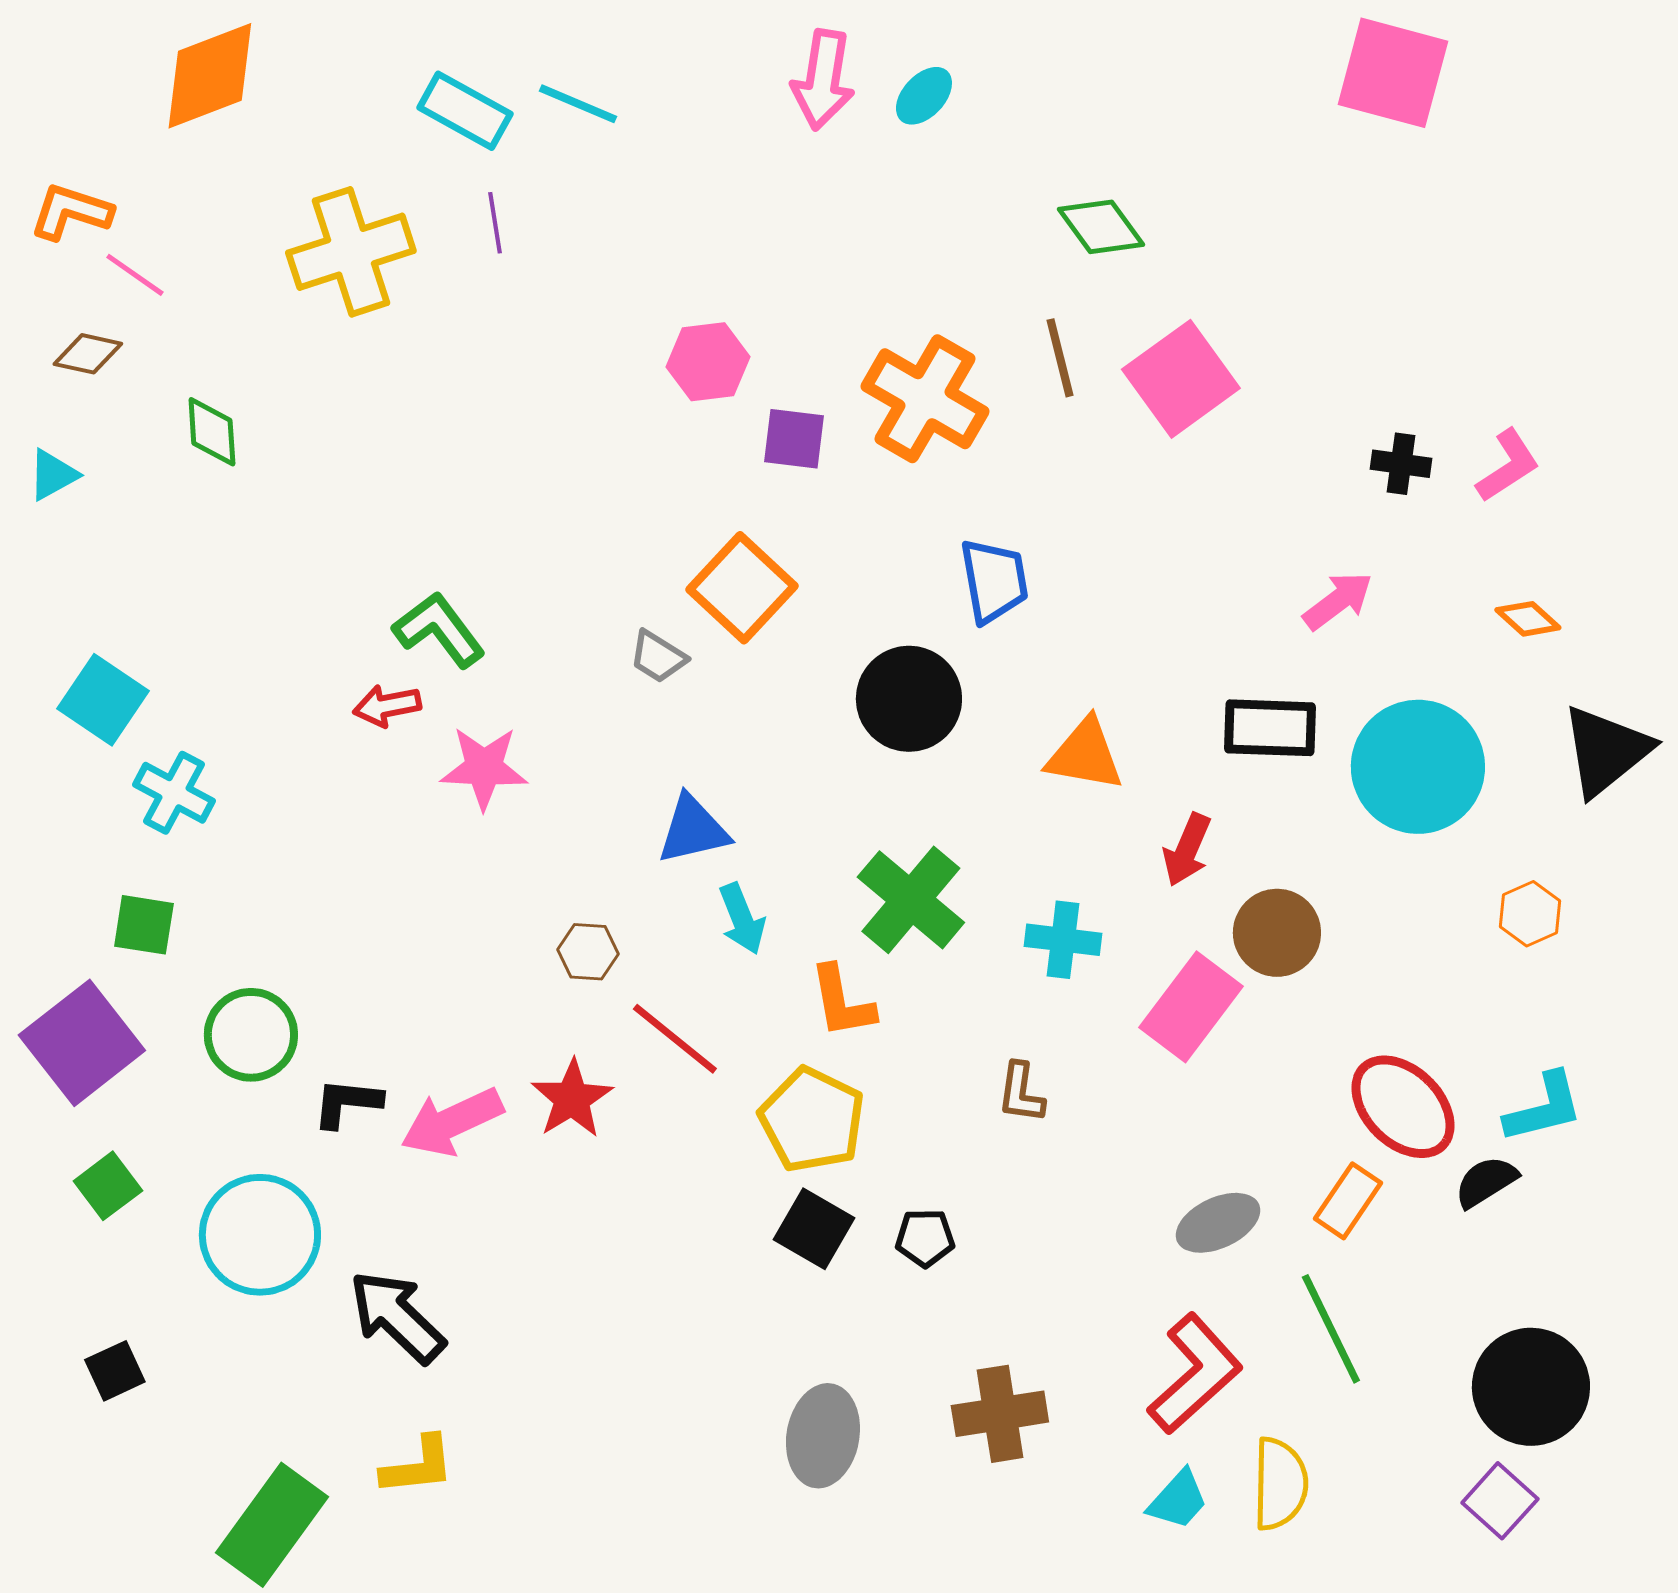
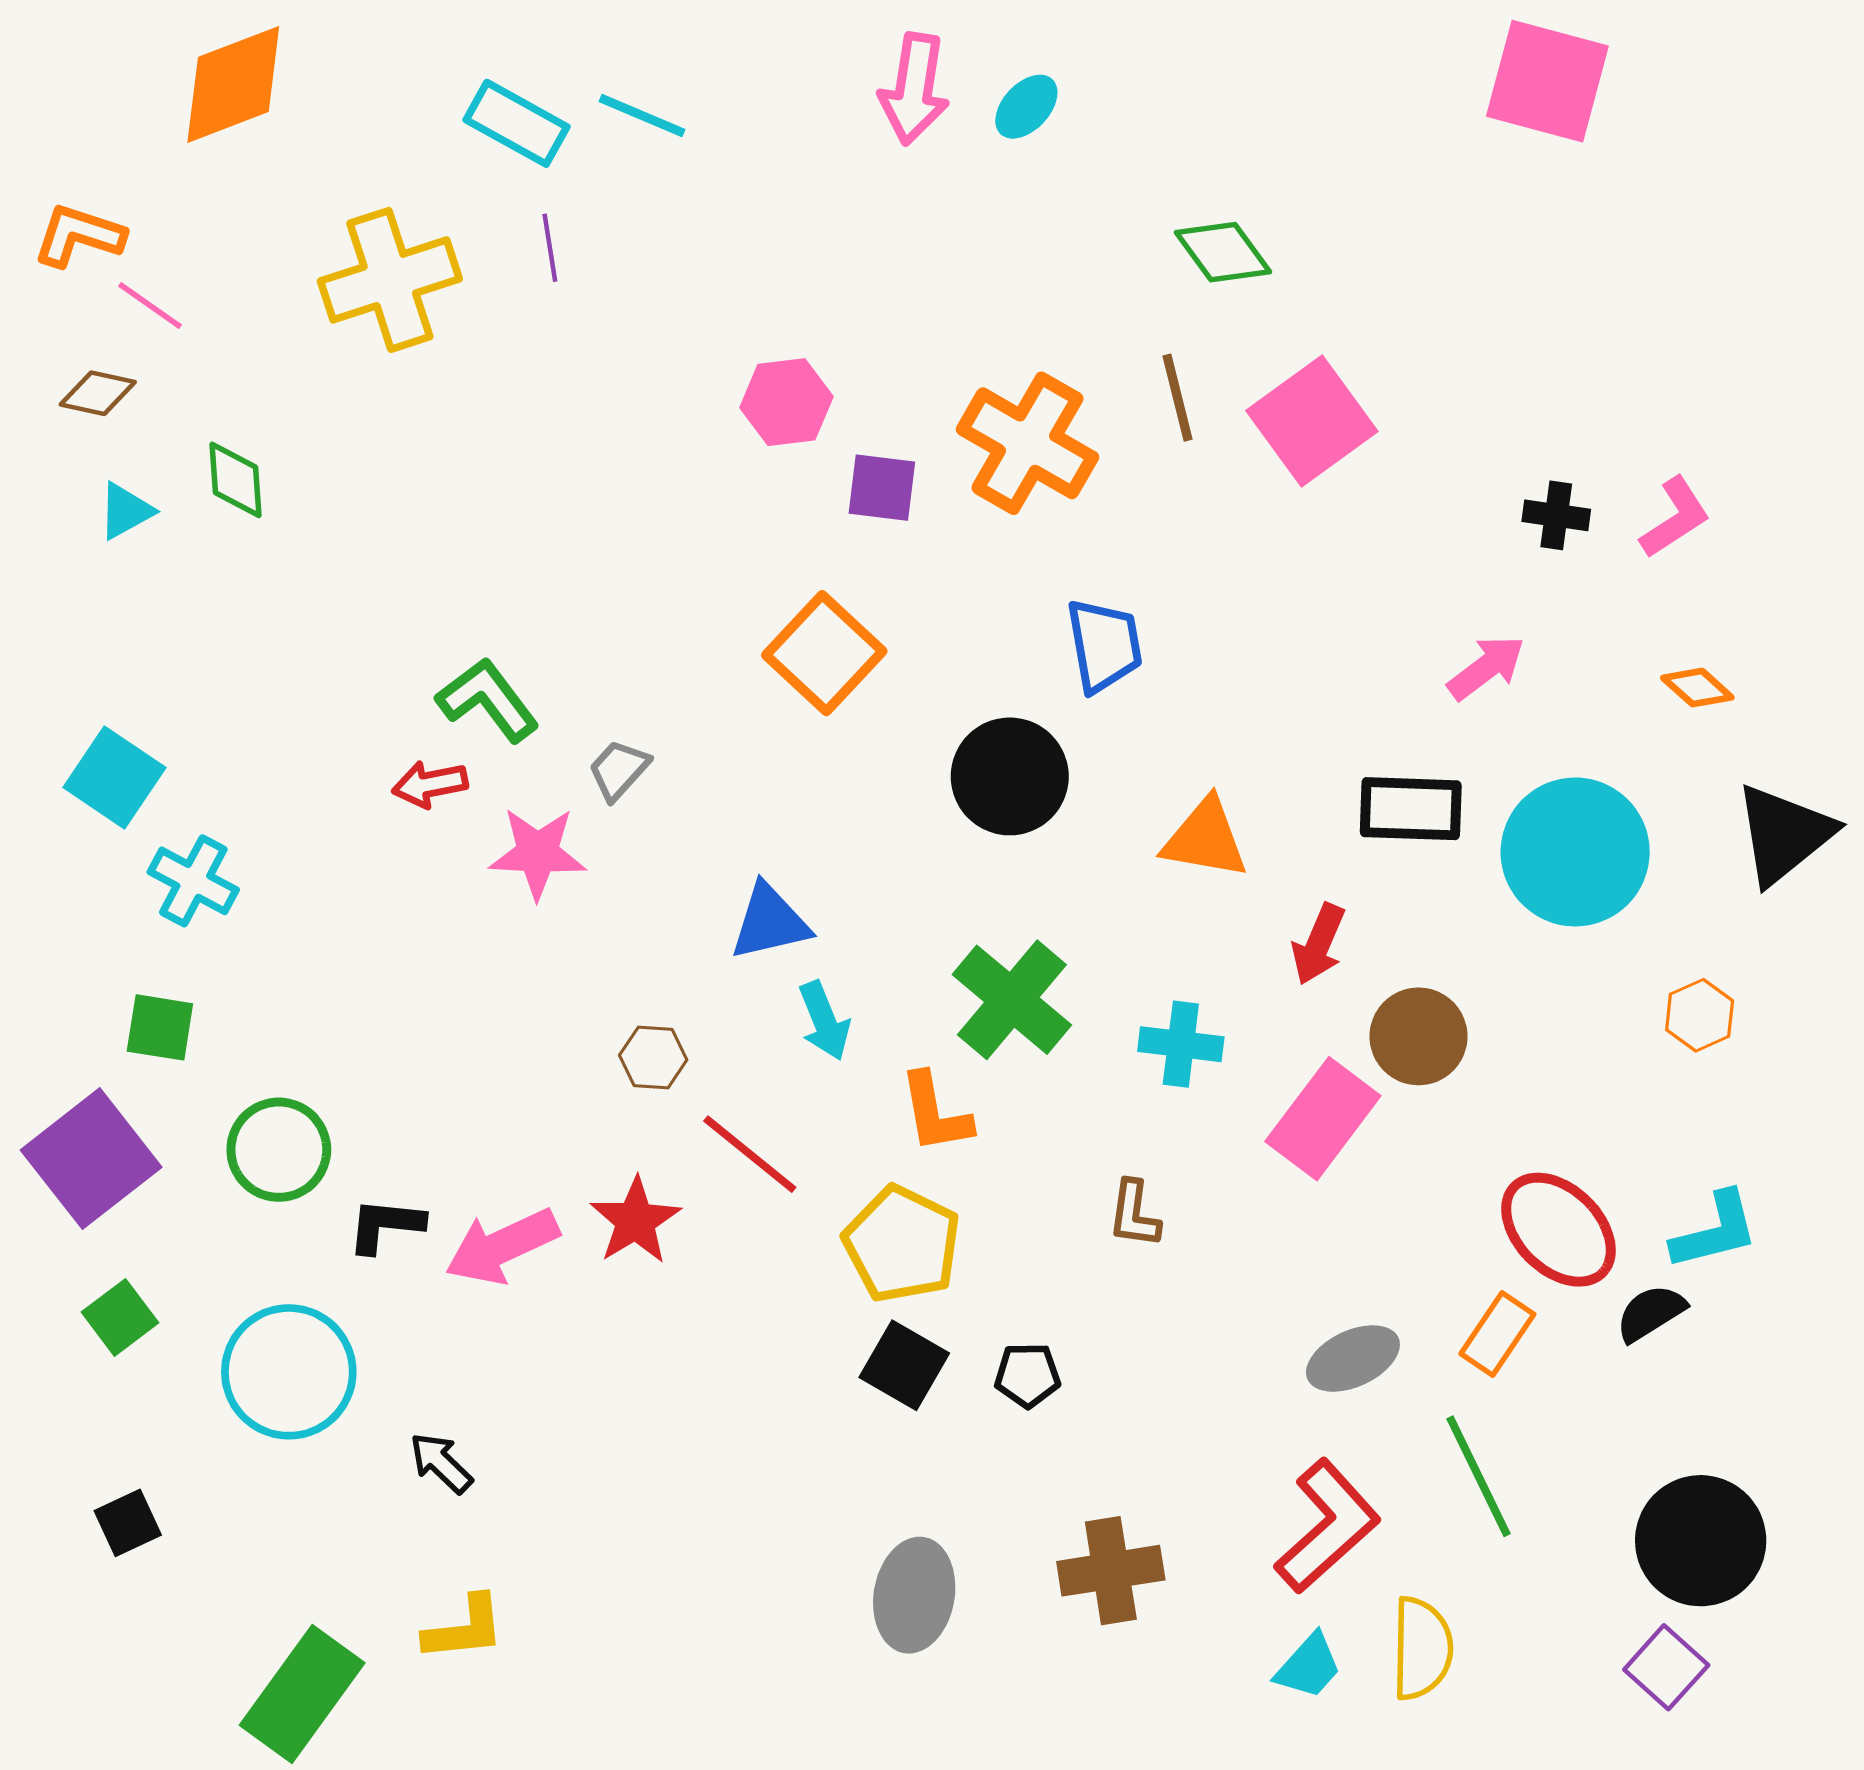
cyan triangle: (53, 475) -> (126, 511), moved
gray trapezoid: (658, 657) -> (619, 770), moved, turned 100
black arrow: (397, 1317) -> (441, 1463), size x0.6

